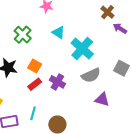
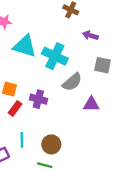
purple arrow: (120, 28) -> (90, 35), moved
cyan triangle: (58, 32) -> (25, 46), size x1.6

